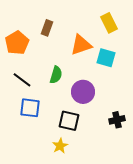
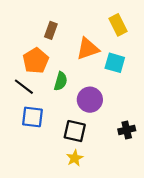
orange pentagon: (17, 43) -> (36, 61), moved
yellow star: (60, 146) -> (75, 158), moved

